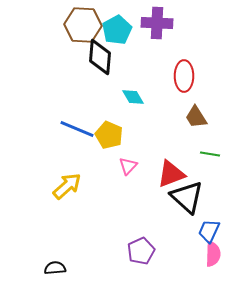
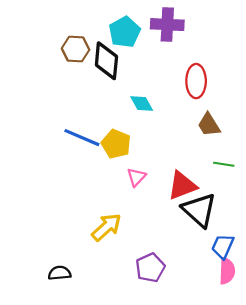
brown hexagon: (83, 25) -> (76, 49), moved, size x0.7
yellow arrow: (67, 186) -> (106, 227), moved
black semicircle: (55, 268) -> (60, 273), moved

